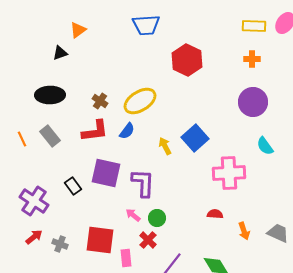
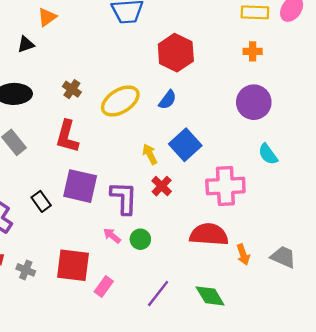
brown cross: (100, 101) -> (72, 89), moved
red L-shape: (95, 131) -> (67, 136), turned 112
blue semicircle: (127, 131) -> (168, 100), moved
red semicircle: (215, 214) -> (209, 234), size x2.0
red cross: (148, 240) -> (162, 186), moved
pink rectangle: (126, 258) -> (104, 286), turned 42

